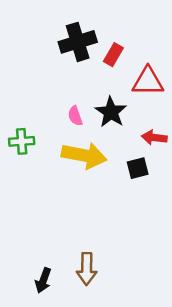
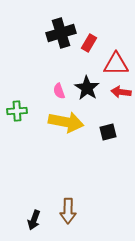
red arrow: (154, 138) -> (121, 92), moved

